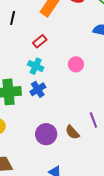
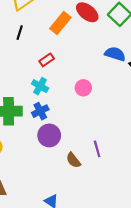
purple circle: (46, 134) -> (49, 135), moved

